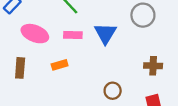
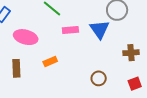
blue triangle: (105, 33) -> (99, 29), moved
pink rectangle: (73, 35) -> (70, 30), moved

